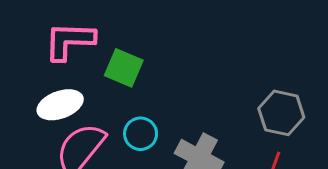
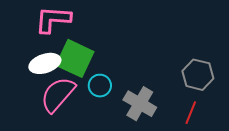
green square: (124, 68) -> (75, 58), moved, size x1.4

